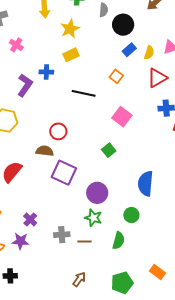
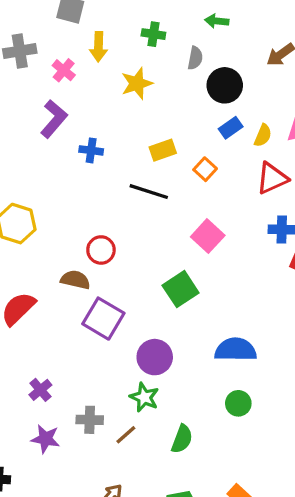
pink cross: (16, 45) -> (64, 70), moved
yellow rectangle: (71, 55) -> (163, 150), moved
purple L-shape: (25, 85) -> (54, 119), moved
green square: (109, 150) -> (181, 289), size x1.5
blue semicircle: (146, 184) -> (236, 350), turned 80
green circle: (131, 215) -> (238, 403), moved
purple star: (20, 241) -> (45, 439), moved
brown line: (84, 241) -> (126, 435), turned -48

